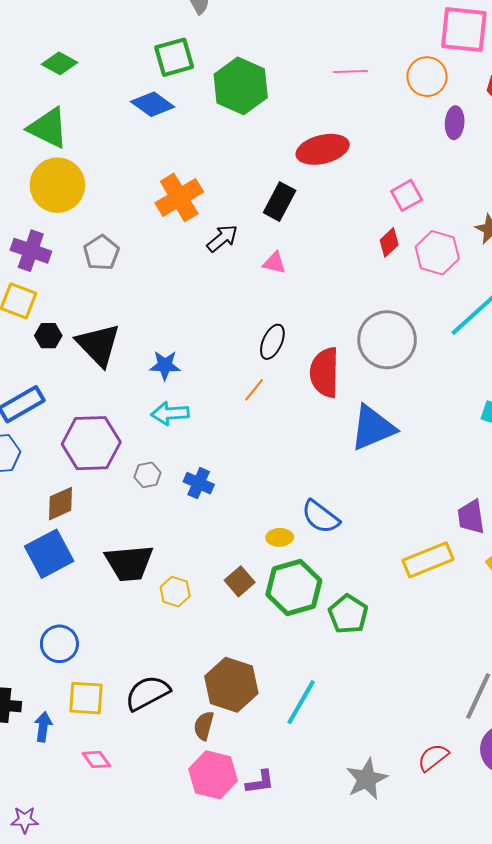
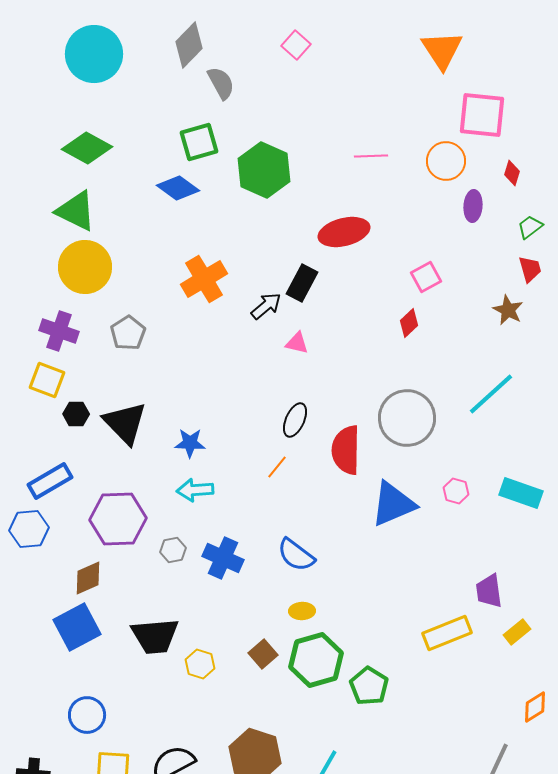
green diamond: (59, 63) -> (87, 148), size x1.4
black arrow: (222, 238) -> (266, 306), moved
pink hexagon: (437, 253) -> (456, 491), moved, size x0.6
blue cross: (199, 483) -> (223, 558), size x1.4
blue semicircle: (321, 517) -> (296, 555), moved

